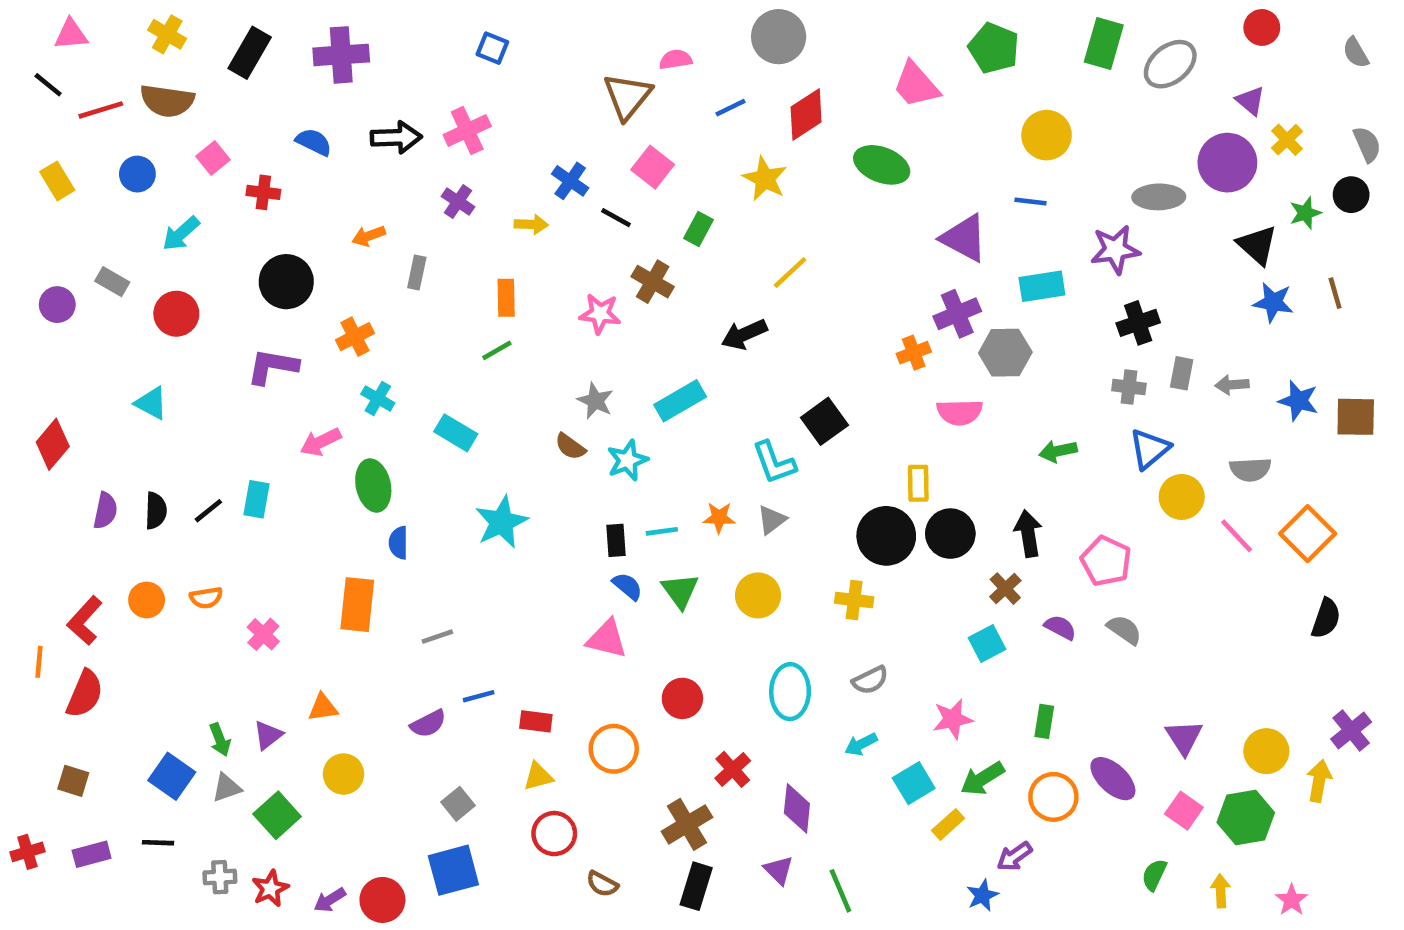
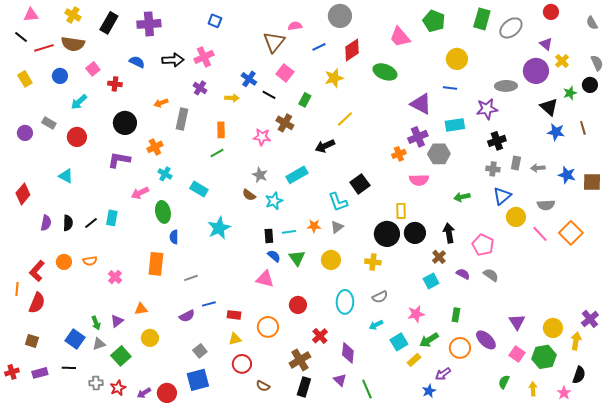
yellow star: (765, 179) -> (334, 78), turned 30
gray rectangle: (417, 273) -> (182, 119), size x1.5
black semicircle: (1326, 618) -> (579, 375), moved

